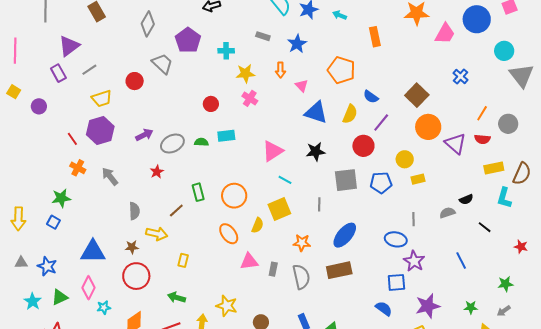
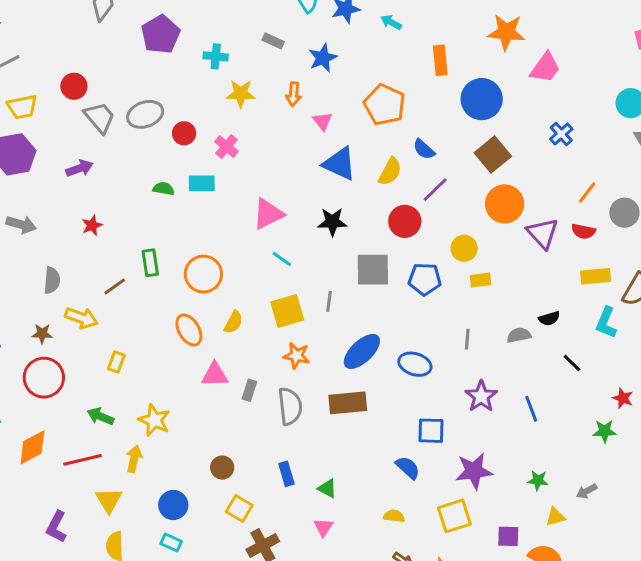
blue circle: (477, 19) -> (482, 99), moved
gray trapezoid: (162, 64) -> (100, 117), moved
pink cross: (250, 98) -> (227, 147), moved
gray ellipse: (172, 144) -> (145, 114), moved
gray arrow: (110, 176) -> (21, 224), turned 138
yellow square: (279, 209) -> (287, 311), moved
blue ellipse: (396, 239) -> (415, 364), moved
purple star: (414, 261) -> (481, 396), moved
green star: (505, 284) -> (605, 431), moved
yellow star: (227, 306) -> (154, 420), moved

